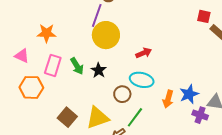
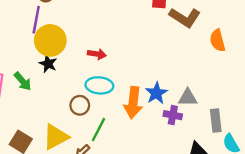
red arrow: (144, 53) -> (97, 54), turned 42
black star: (99, 70) -> (48, 64), moved
orange arrow: (168, 99) -> (133, 103), size x1.5

